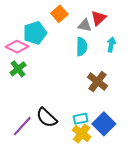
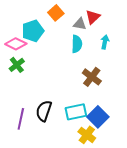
black semicircle: (47, 118) -> (44, 111), turned 65
cyan rectangle: (81, 119) -> (76, 112), size x1.5
purple line: (22, 126) -> (21, 119), turned -30
yellow cross: (82, 133) -> (87, 135), moved

